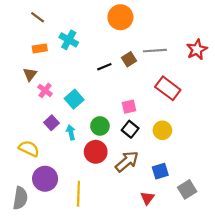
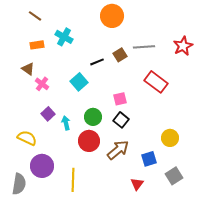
brown triangle: (30, 74) -> (28, 69), turned -32
cyan square: (74, 99) -> (79, 82), moved
yellow circle: (162, 130) -> (170, 138), moved

